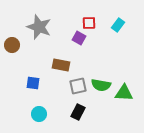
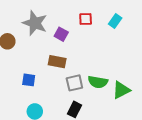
purple square: (79, 38) -> (61, 34), moved
green triangle: (124, 93) -> (121, 90), turned -30

